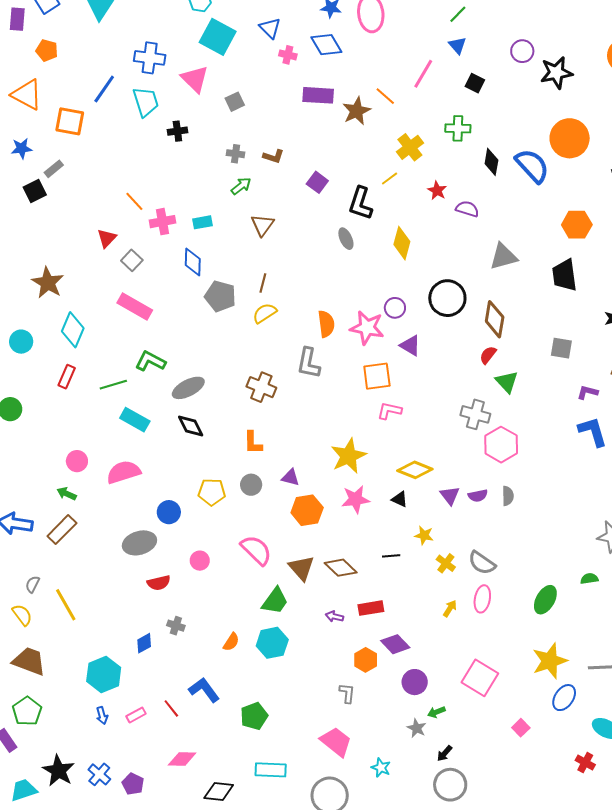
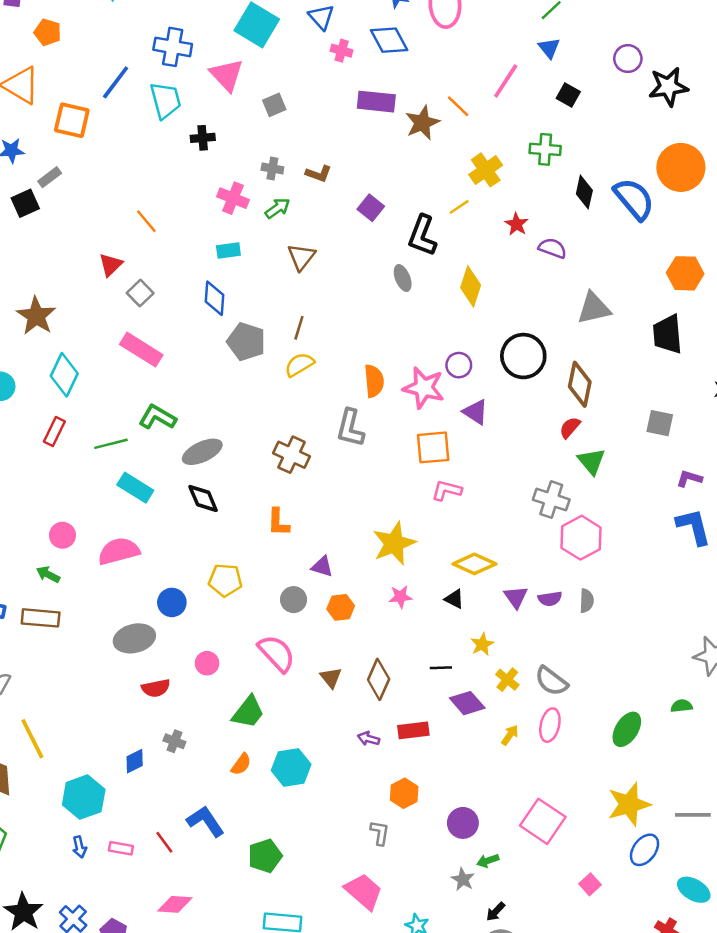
pink cross: (162, 222) -> (233, 198), moved, turned 30
gray circle: (251, 485) -> (294, 600), moved
pink star: (356, 499) -> (400, 597), size x0.7
orange hexagon: (307, 510) -> (341, 607), size x0.7
brown rectangle: (62, 530) -> (41, 618), turned 48
yellow star: (424, 535) -> (482, 644), turned 30
brown triangle: (302, 568) -> (331, 678), size x0.7
brown diamond: (341, 568) -> (379, 679), turned 68
green trapezoid: (275, 601) -> (248, 712), moved
yellow line: (66, 605) -> (32, 739), moved
purple diamond: (395, 644) -> (467, 703), moved
pink rectangle: (136, 715) -> (121, 848), turned 36

